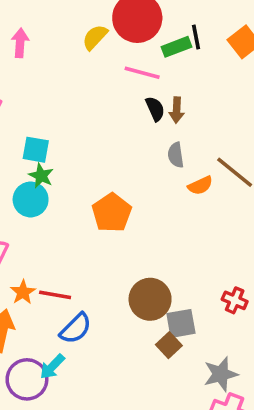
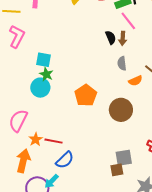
pink line: (142, 73) -> (128, 21), moved, turned 36
brown circle: (150, 299) -> (121, 110), moved
brown square: (169, 345) -> (117, 170), turned 32

